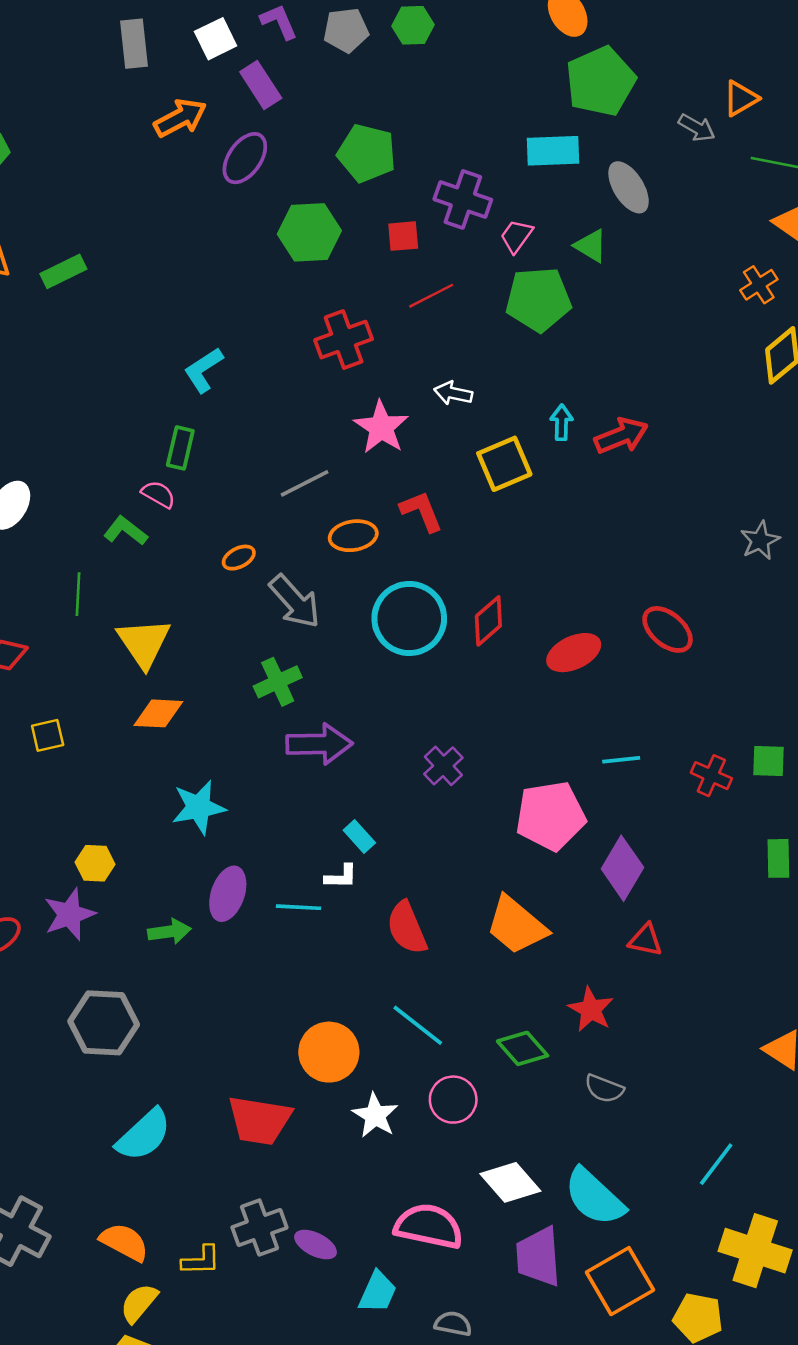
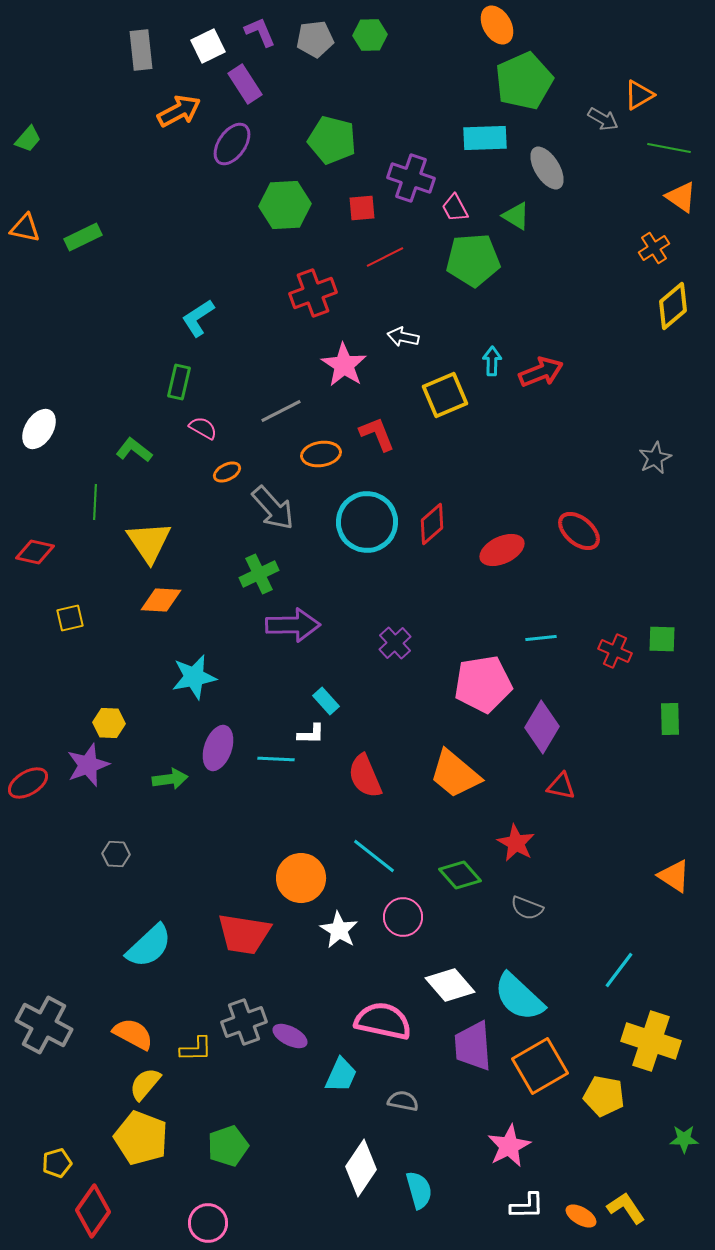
pink trapezoid: (516, 236) -> (455, 208), turned -64
pink semicircle: (158, 494) -> (203, 428), moved
gray hexagon: (104, 1023) -> (116, 854), size x0.5

